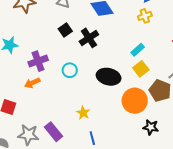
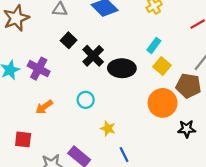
black cross: (89, 38) -> (93, 56), moved
purple cross: (38, 61) -> (39, 69), moved, turned -30
cyan circle: (70, 70) -> (86, 100), moved
black ellipse: (109, 77) -> (122, 68), moved

